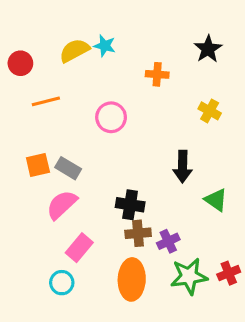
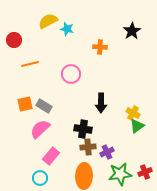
yellow semicircle: (74, 51) -> (48, 21), moved
yellow cross: (210, 111) -> (133, 113), moved
black arrow: (183, 167) -> (101, 103), moved
green triangle: (216, 200) -> (137, 126), turned 49

